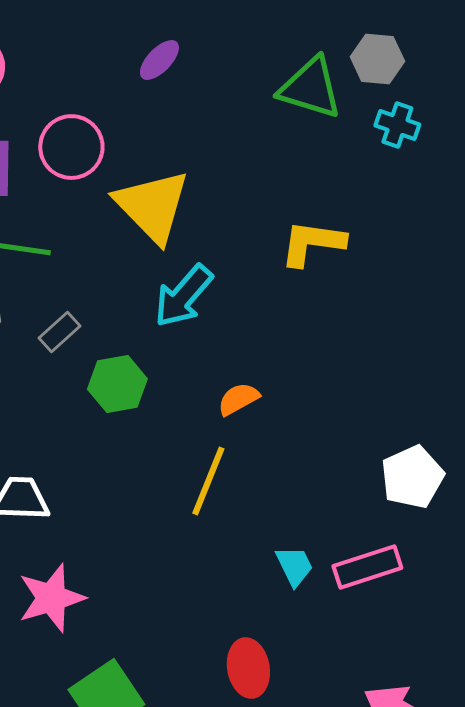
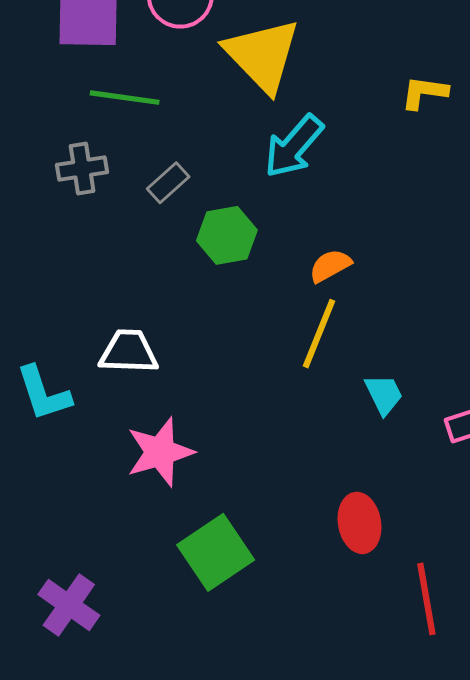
yellow L-shape: (312, 243) -> (424, 93), size x0.7
orange semicircle: (238, 399) -> (330, 266), moved
cyan trapezoid: (294, 566) -> (384, 394), moved

